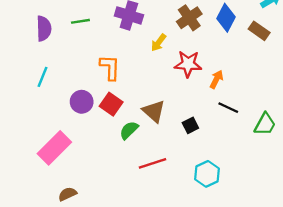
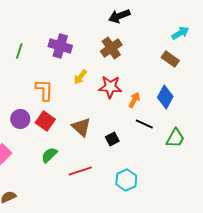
blue diamond: (226, 18) -> (165, 97), moved
green line: (80, 21) -> (19, 51), turned -63
yellow arrow: (158, 43) -> (80, 77), moved
green semicircle: (129, 130) -> (49, 155), moved

